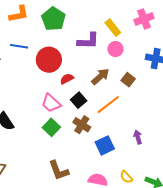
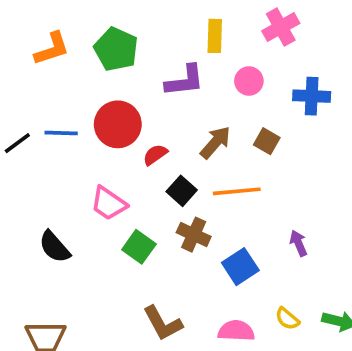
yellow rectangle: (113, 28) -> (215, 36), moved, turned 48
blue line: (19, 46) -> (61, 133), moved
pink circle: (115, 49) -> (249, 81), moved
pink trapezoid: (51, 103) -> (109, 203), moved
orange line: (108, 105) -> (237, 191), turned 40

